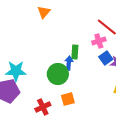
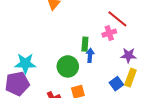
blue square: (106, 58) -> (116, 84), moved
blue arrow: (69, 63) -> (90, 55), moved

